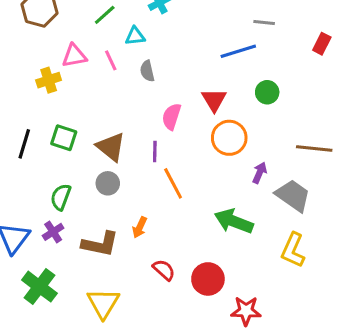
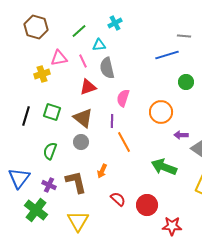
gray semicircle: (147, 71) -> (107, 68), size x1.5
red triangle: (214, 100) -> (88, 87), moved, turned 42
purple arrow: (260, 173) -> (181, 135), turned -112
purple cross: (53, 232) -> (49, 185), moved, turned -32
brown L-shape: (100, 244) -> (76, 182), turned -115

